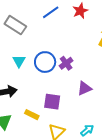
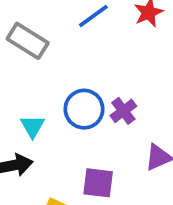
cyan triangle: (19, 61) -> (33, 126), moved

